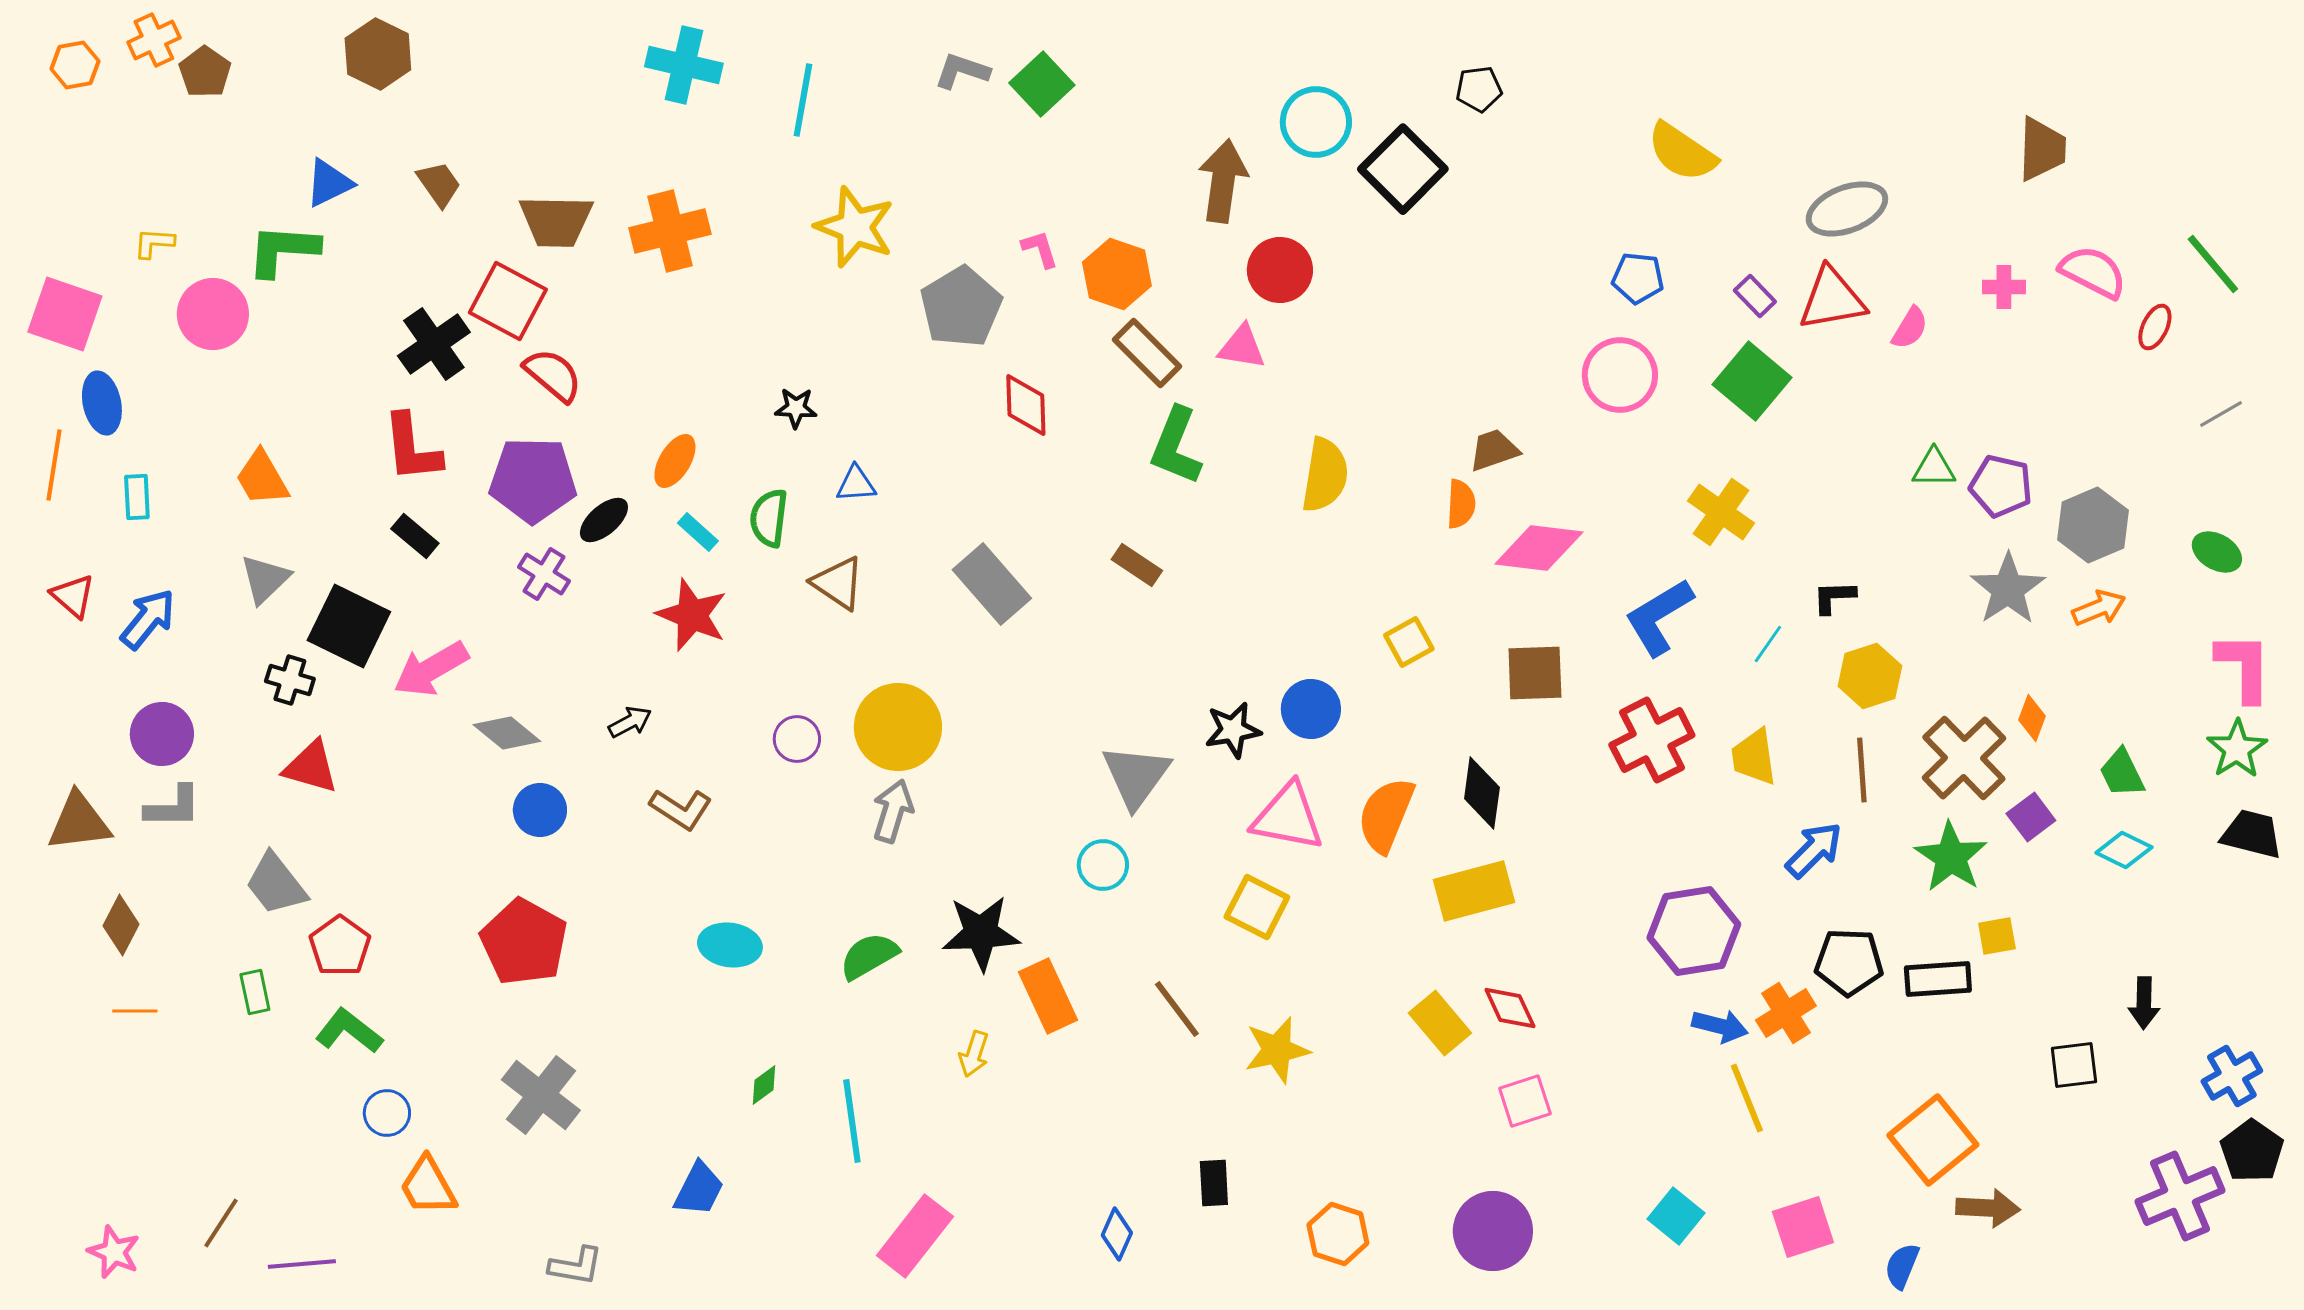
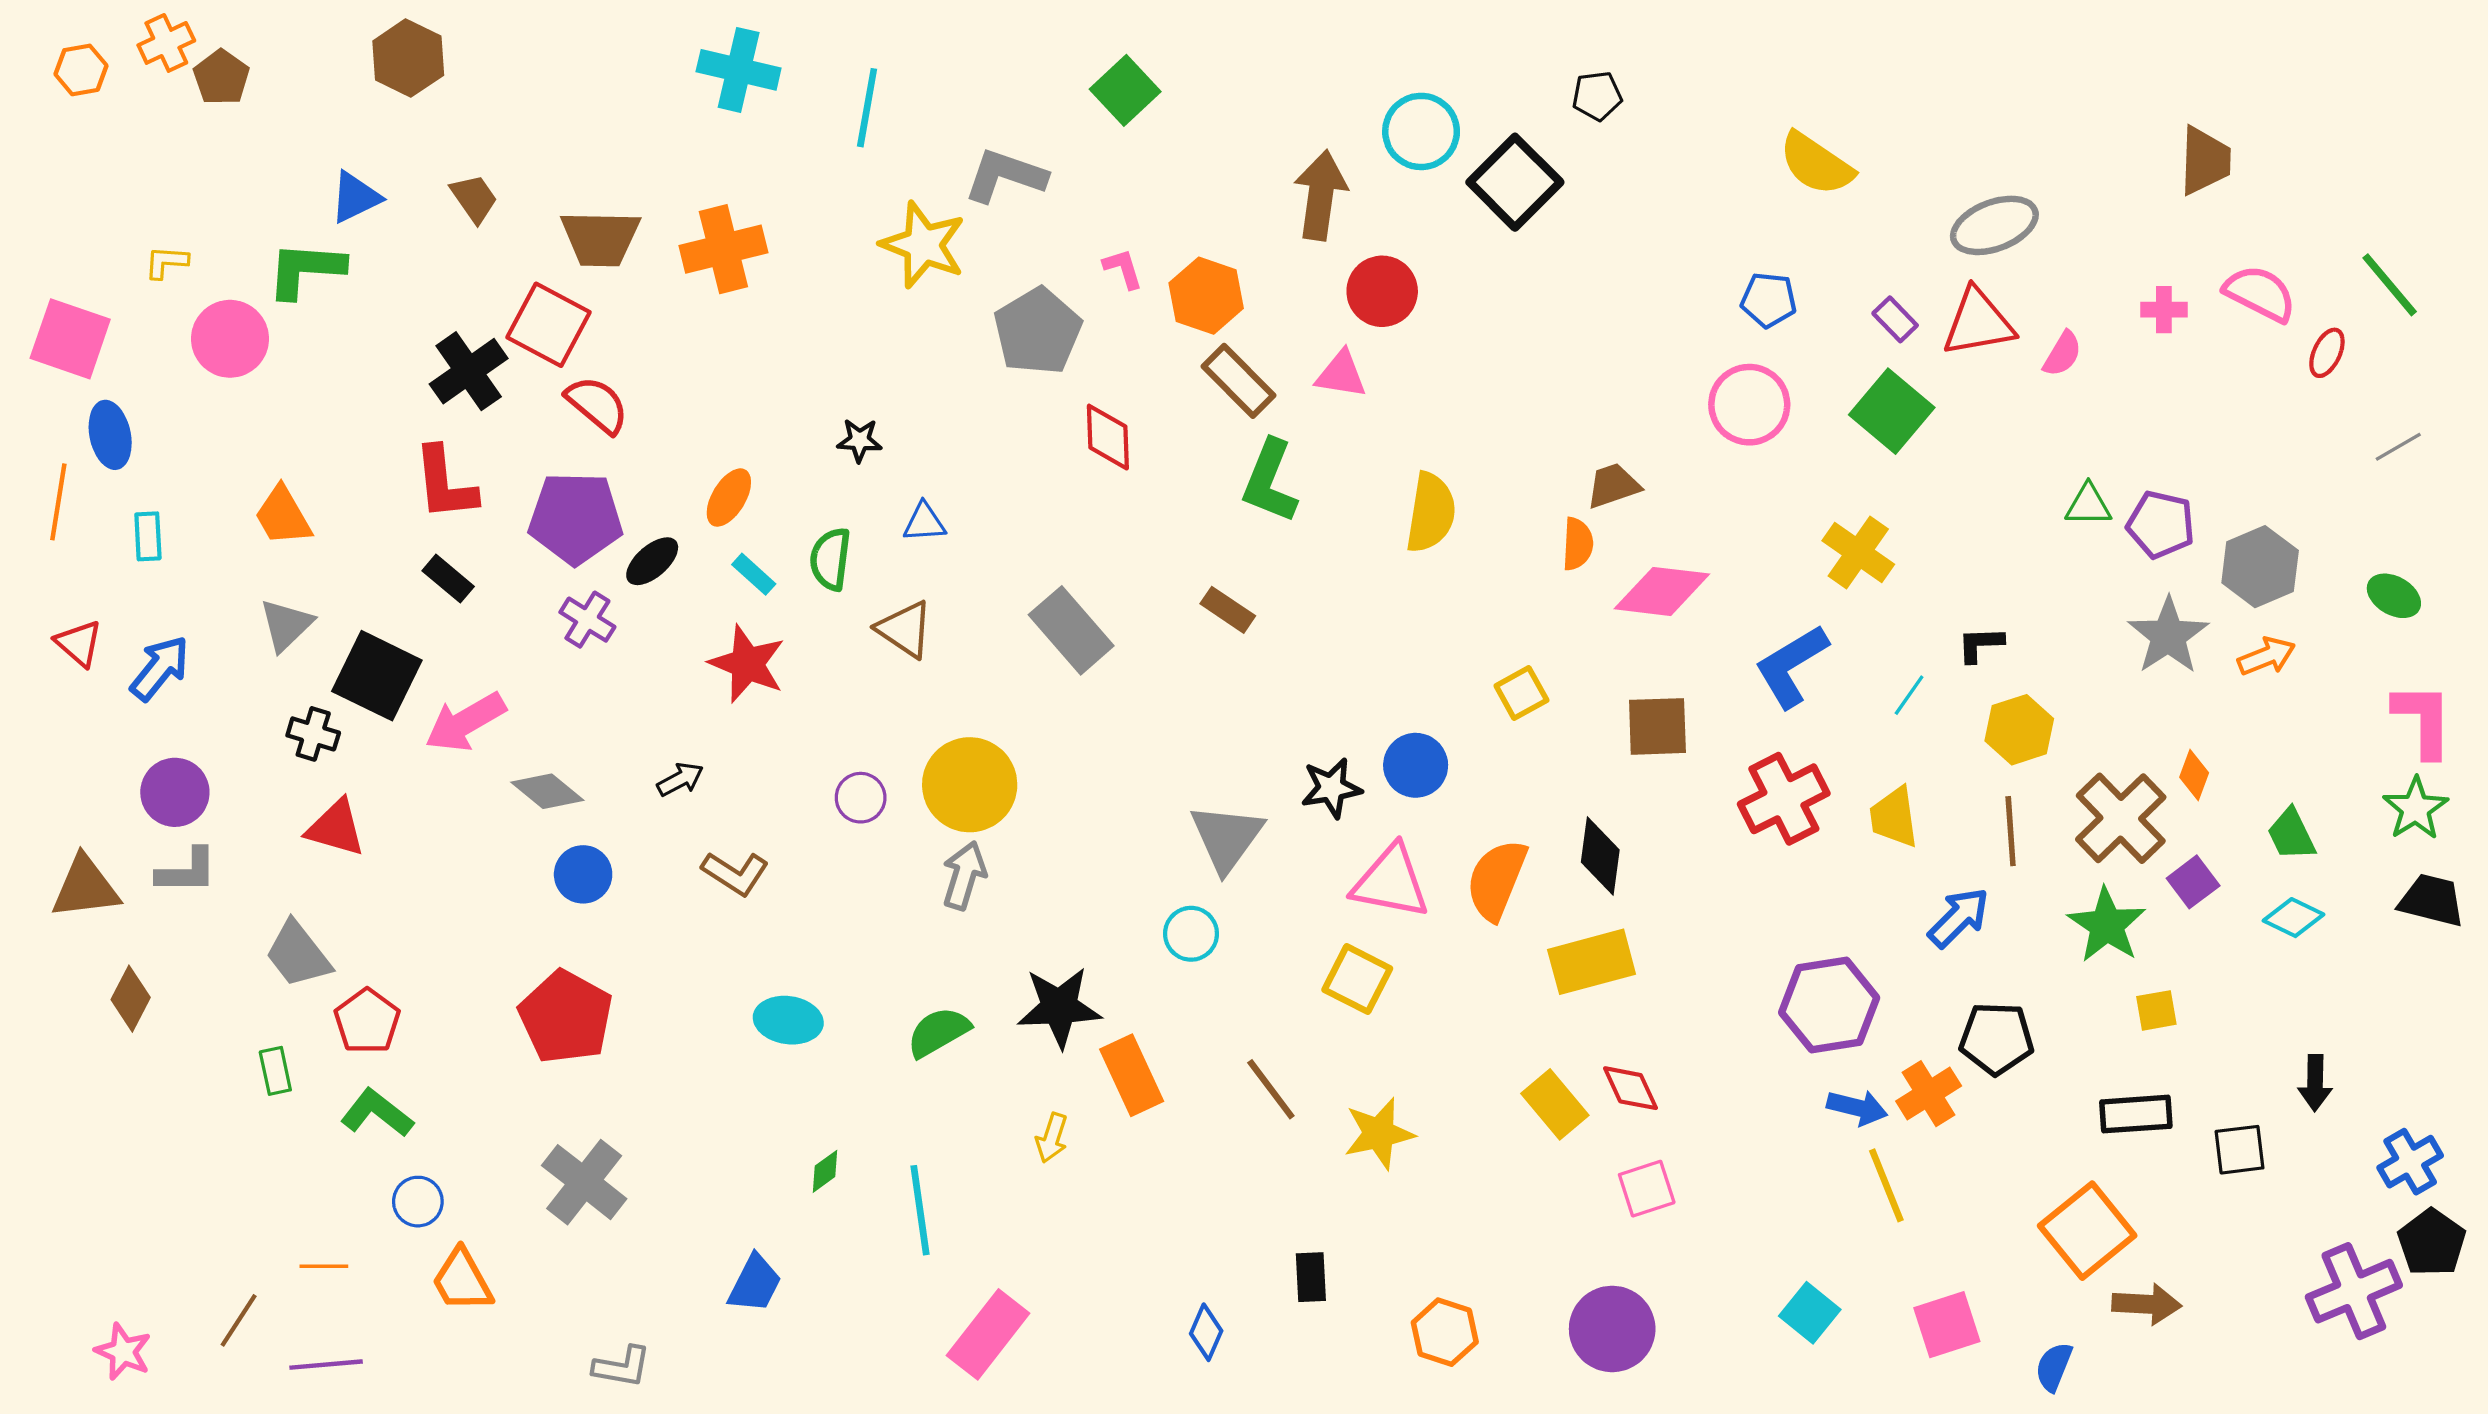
gray L-shape: (962, 71) -> (1005, 176), moved, size x1.4
black rectangle: (1938, 979) -> (2136, 1114), moved
orange line: (135, 1011) -> (324, 1266), moved

